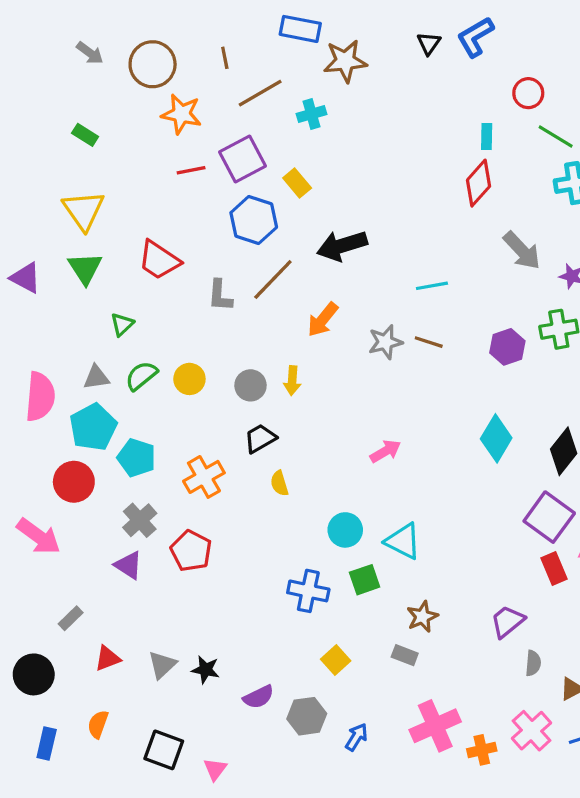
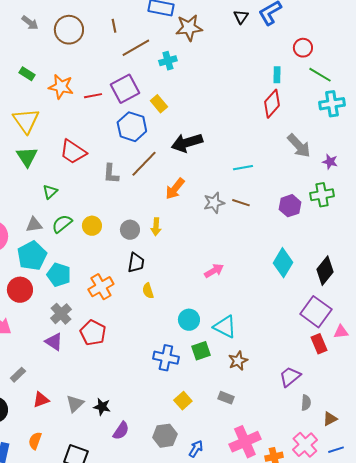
orange star: (181, 114) -> (61, 87), moved
black trapezoid: (260, 438) -> (136, 263), turned 130
brown star: (422, 617) -> (238, 361), moved
purple semicircle: (259, 697) -> (121, 431), moved, turned -30

